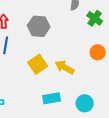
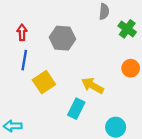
yellow square: (38, 64) -> (44, 82), moved
cyan rectangle: (52, 98) -> (76, 109), moved, turned -54

